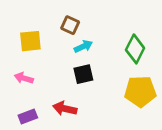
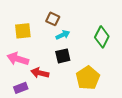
pink arrow: (24, 78) -> (18, 59), size x1.5
yellow pentagon: (140, 91) -> (88, 78), moved, turned -30
red arrow: (65, 109) -> (40, 73), moved

